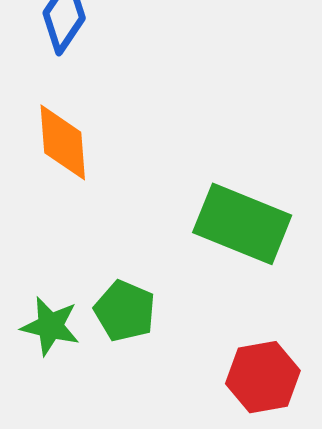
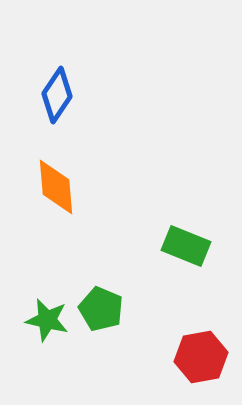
green rectangle: (242, 224) -> (186, 246), size x0.7

